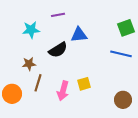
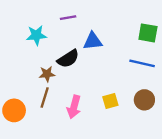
green square: (126, 28) -> (148, 33), turned 30
brown star: (29, 64) -> (47, 74), moved
yellow square: (84, 84) -> (110, 101), moved
brown circle: (123, 100) -> (144, 100), moved

